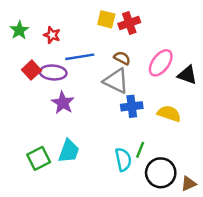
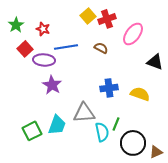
yellow square: (106, 19) -> (88, 16), turned 35
pink ellipse: (161, 63) -> (133, 34), moved
red square: (31, 70) -> (25, 49), moved
gray triangle: (116, 81) -> (84, 113), moved, turned -30

